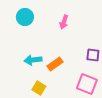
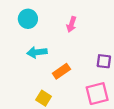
cyan arrow: (33, 60) -> (37, 52), moved
pink square: (87, 84) -> (97, 94), turned -35

